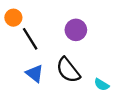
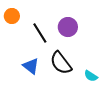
black line: (30, 39) -> (40, 33), moved

